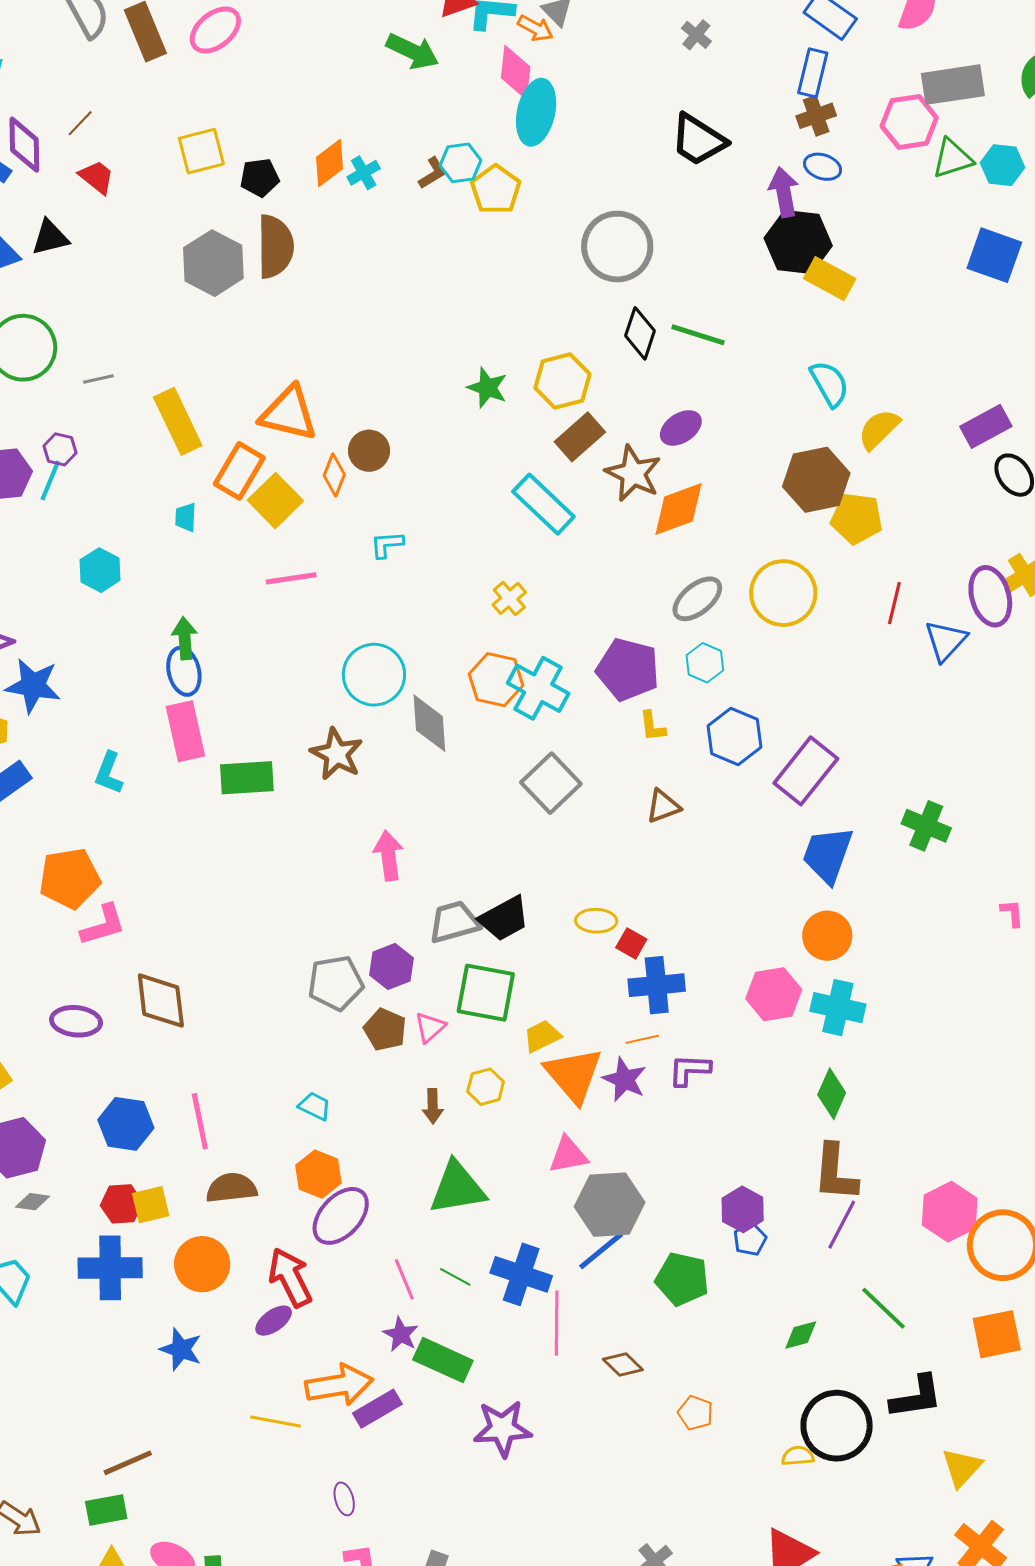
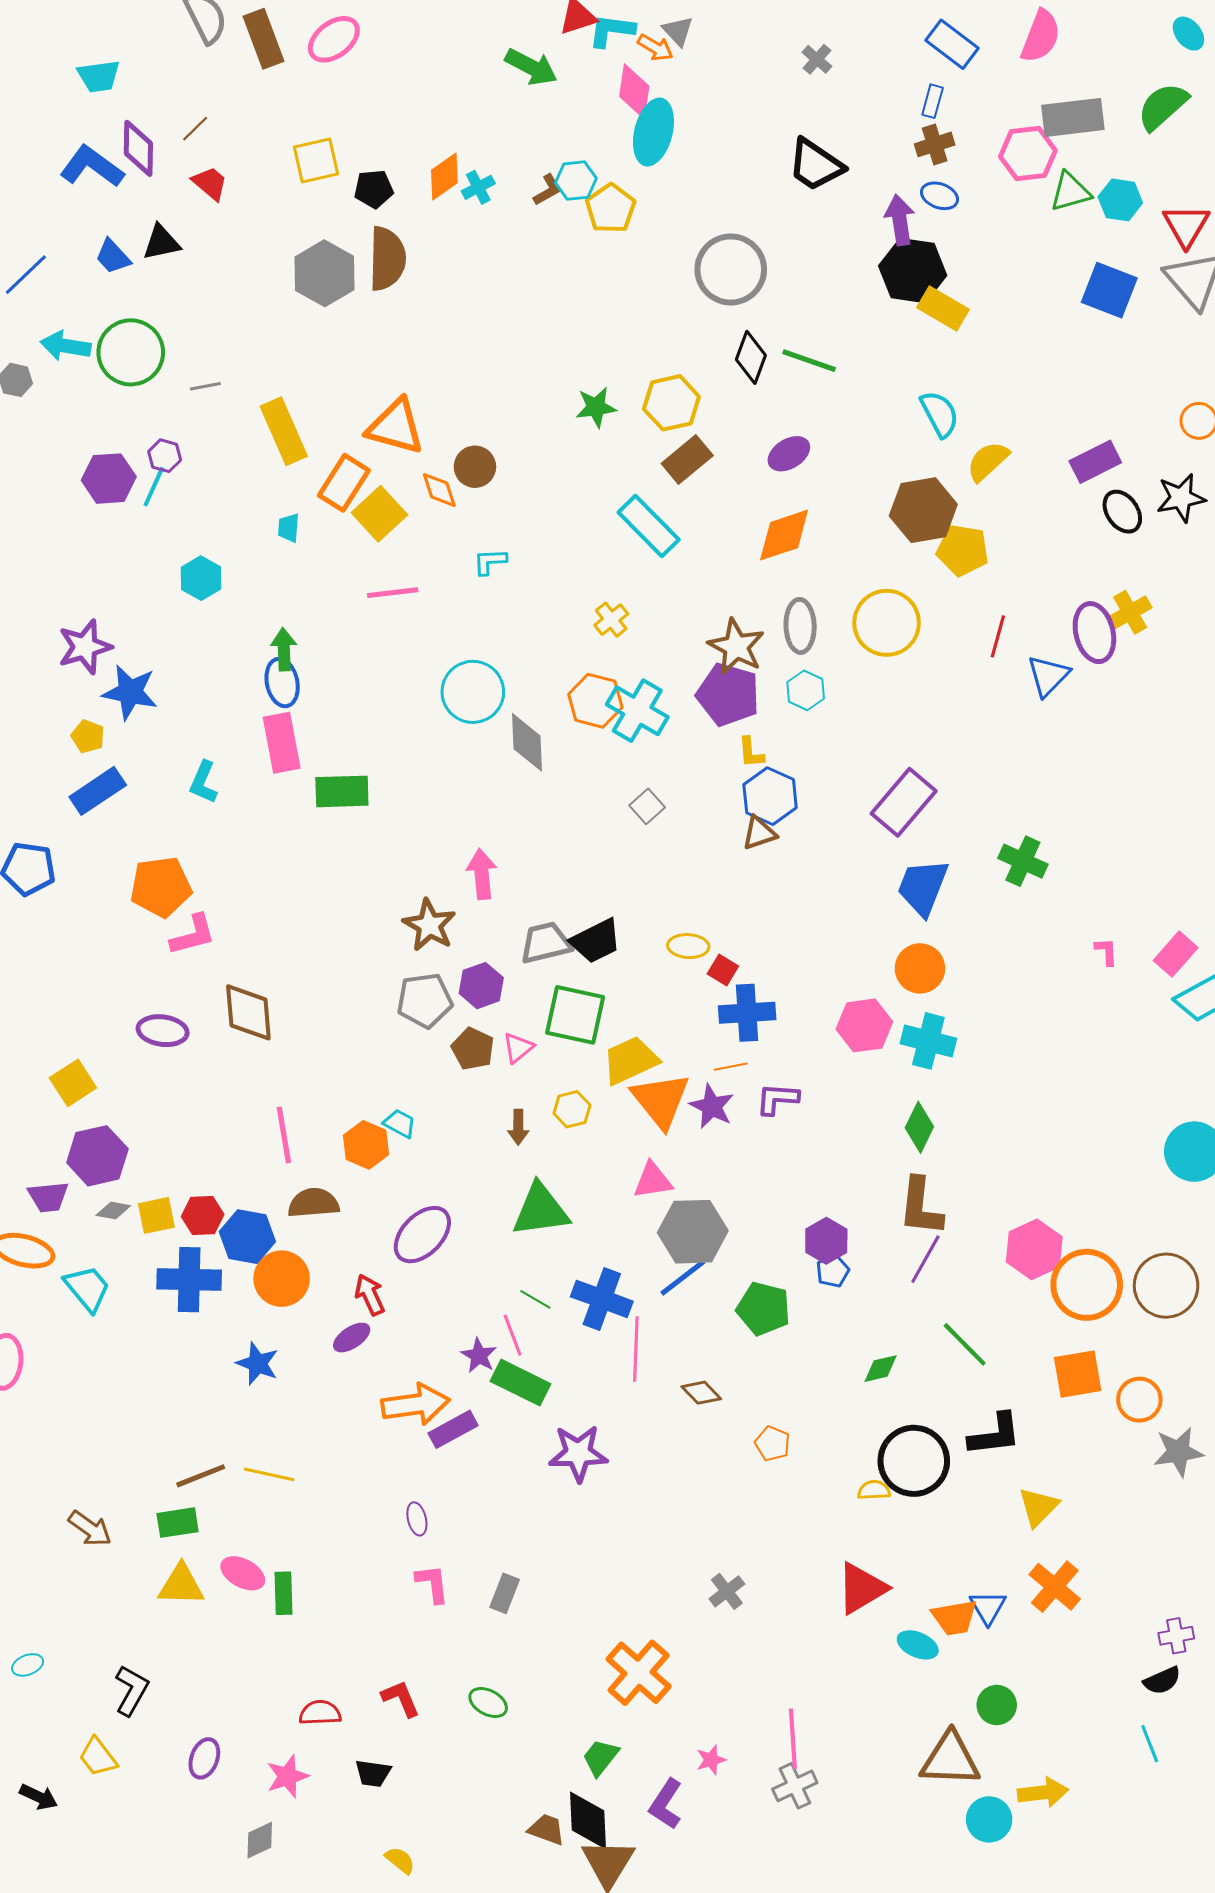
blue rectangle: (813, 73) -> (933, 101), size x0.7
green star: (487, 388) -> (596, 407), turned -30
brown star: (633, 473) -> (736, 647), moved
orange diamond: (334, 475) -> (439, 490), turned -42
gray ellipse: (697, 599) -> (800, 626), turned -54
blue hexagon: (735, 737) -> (770, 796), moved
brown star: (337, 754) -> (429, 925), moved
gray square: (551, 783) -> (647, 806), size x0.6
yellow trapezoid: (542, 1036) -> (630, 1060), size x1.5
blue hexagon: (126, 1124) -> (247, 1237), moved
orange hexagon: (318, 1174) -> (366, 1145), moved
yellow square: (151, 1205) -> (156, 1215), moved
red arrow: (290, 1277) -> (370, 1295), size x0.7
pink line: (404, 1279) -> (513, 1335), moved
yellow line: (275, 1422) -> (269, 1474), moved

